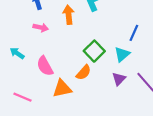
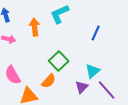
blue line: (134, 33) -> (96, 33), moved
cyan triangle: (122, 54) -> (93, 71), moved

